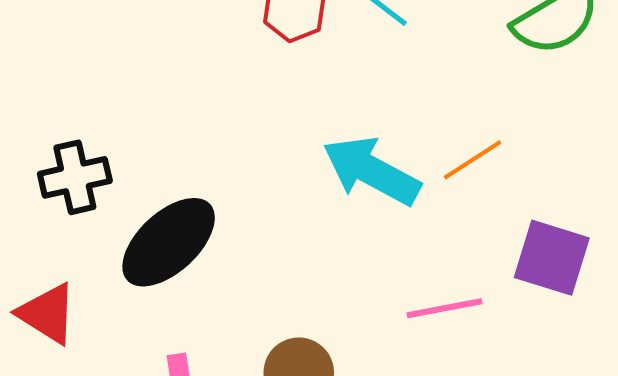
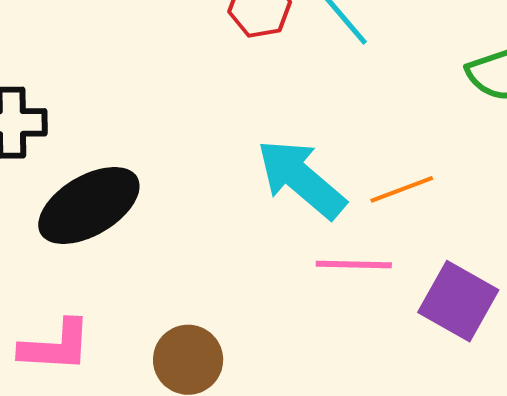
pink line: (445, 308) -> (354, 265), moved

